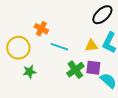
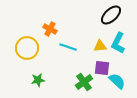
green cross: (75, 70) -> (84, 82), moved
green star: (29, 72) -> (38, 80), moved

